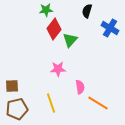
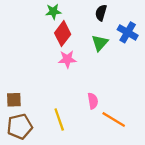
green triangle: (70, 40) -> (100, 43), moved
pink star: (58, 69) -> (67, 59), moved

